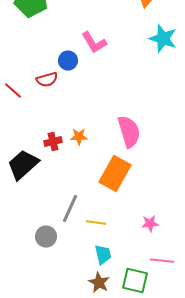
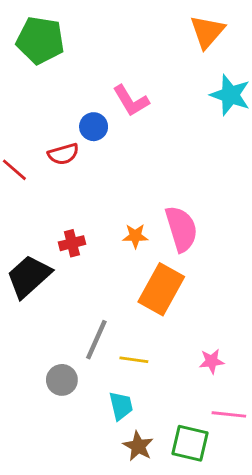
orange star: (79, 137) -> (135, 236), moved
cyan trapezoid: (103, 255) -> (121, 406), moved

